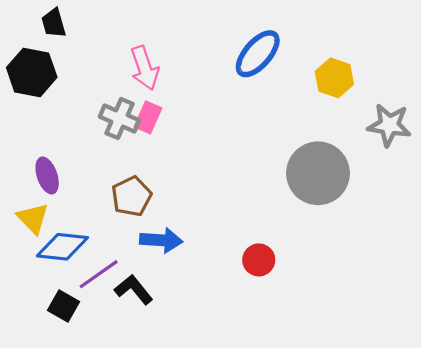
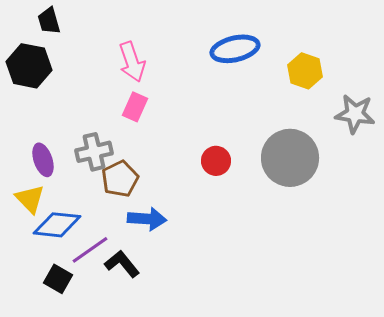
blue ellipse: (258, 54) -> (235, 49), turned 36
gray cross: (119, 118) -> (94, 152), moved, turned -36
red circle: (259, 260) -> (216, 161), moved

